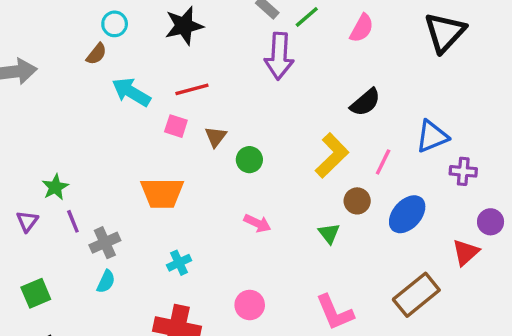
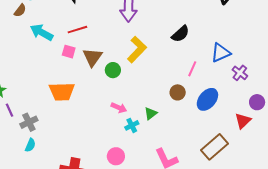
brown triangle: (216, 137) -> (92, 57), size x1.5
yellow L-shape: (332, 155) -> (137, 49), moved
purple cross: (463, 171) -> (240, 73), turned 35
green triangle: (329, 233) -> (151, 113), moved, turned 32
cyan cross: (179, 263) -> (132, 125), moved

